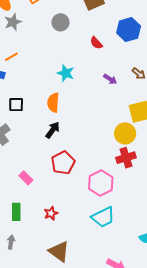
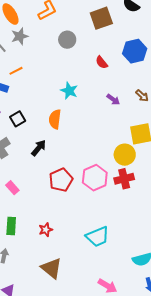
black square: (16, 105) -> (18, 119), turned -35
black arrow: (53, 130) -> (39, 148), moved
pink rectangle: (26, 178) -> (12, 188), moved
pink hexagon: (101, 183) -> (95, 178), moved

